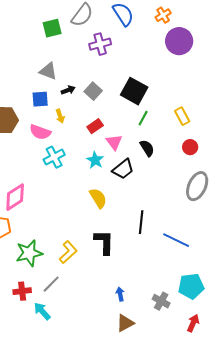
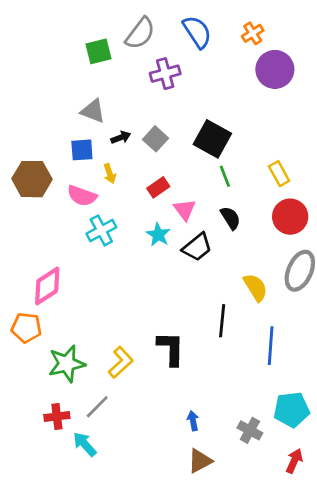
green line: (143, 118) -> (225, 176), turned -49
red circle: (190, 147) -> (290, 217), size x1.6
yellow semicircle: (98, 198) -> (255, 287), moved
blue line: (176, 240) -> (271, 346), turned 68

